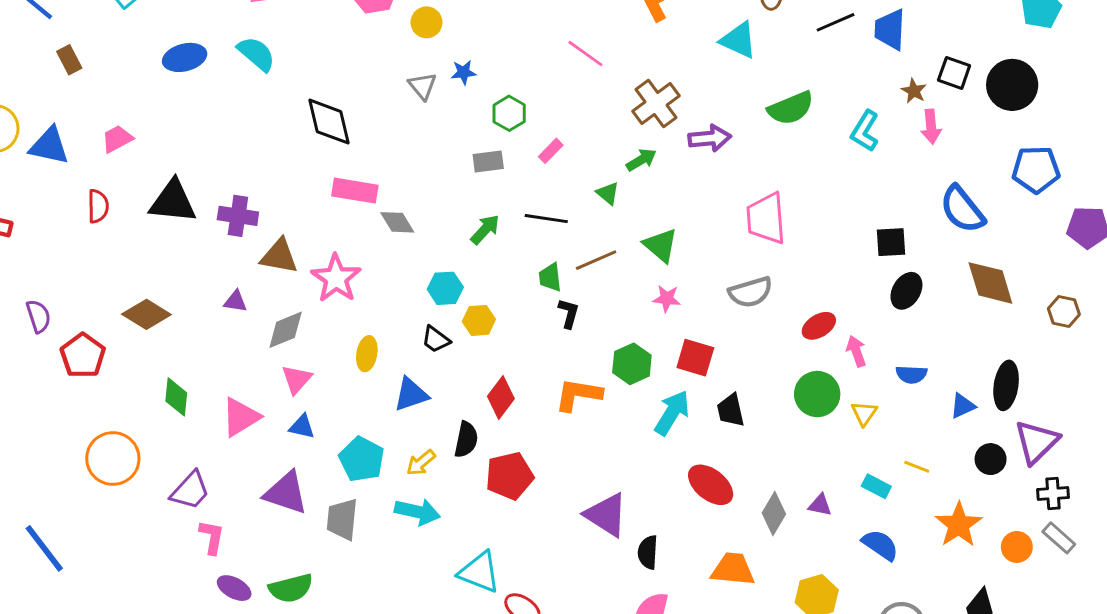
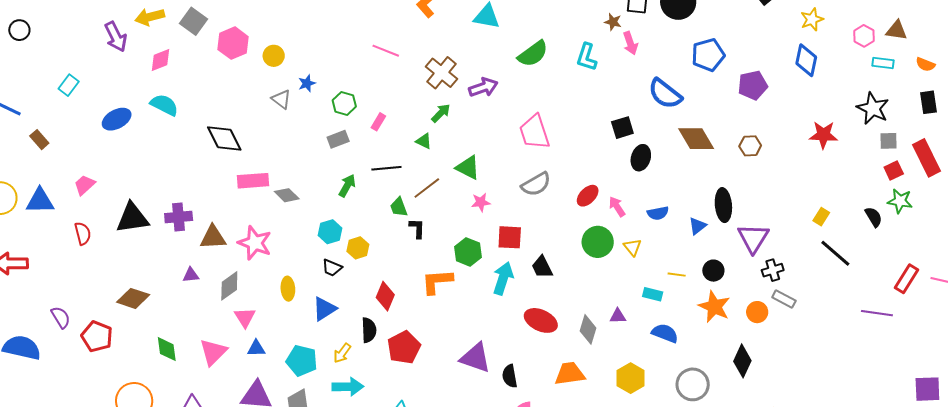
black circle: (991, 459) -> (713, 271), moved

